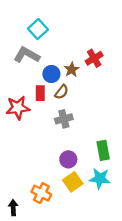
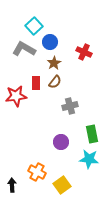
red cross: (94, 58) -> (84, 52), turned -35
brown star: (72, 69) -> (54, 63), moved
blue circle: (51, 74) -> (50, 42), moved
gray cross: (64, 119) -> (70, 106), moved
yellow square: (73, 182) -> (62, 185), moved

